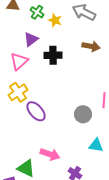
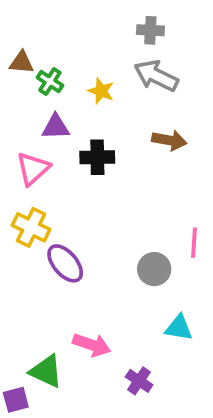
green cross: (37, 12) -> (50, 81), moved
purple triangle: (31, 39) -> (56, 127), turned 35
yellow cross: (18, 92) -> (31, 227), turned -30

